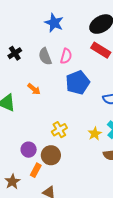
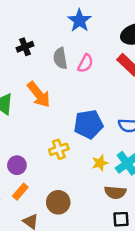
blue pentagon: (78, 83) -> (89, 124), moved
orange arrow: (34, 89) -> (39, 94), size x1.6
brown circle: (51, 155) -> (58, 202), moved

